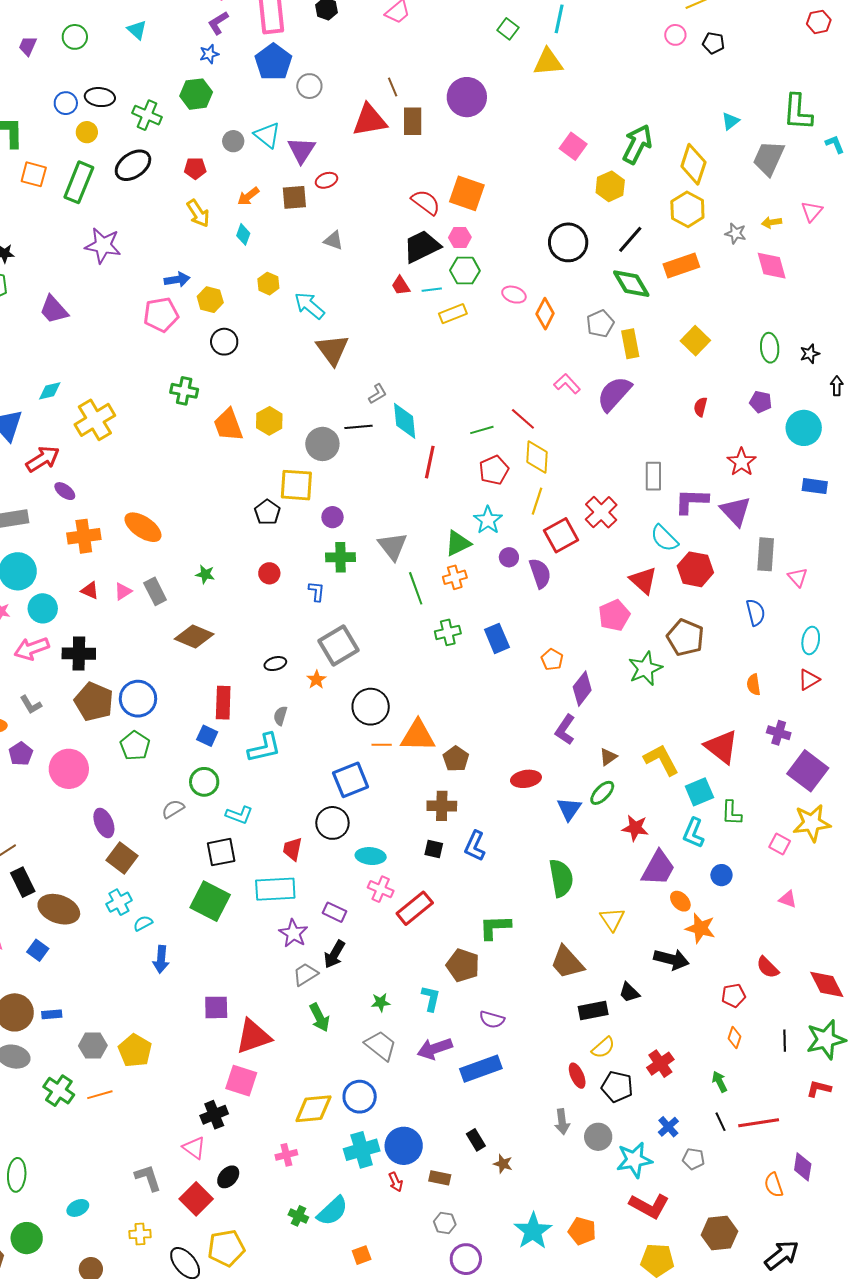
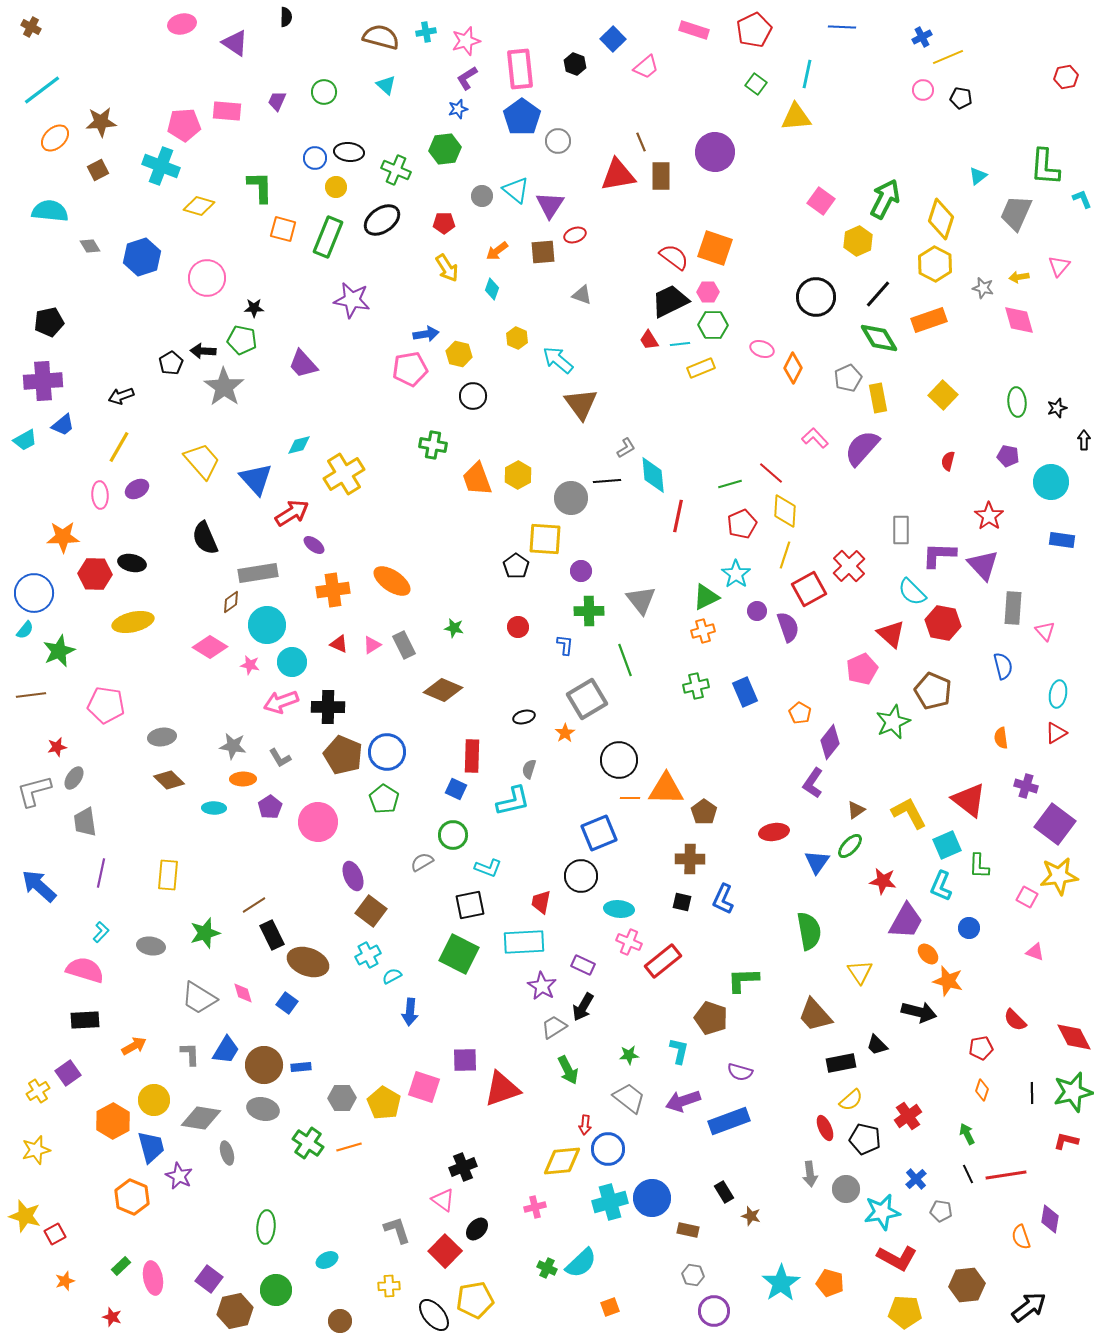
green line: (416, 588) -> (625, 660), moved
pink square: (241, 1081) -> (424, 1087), moved
red arrow: (396, 1182) -> (585, 1125), moved, turned 30

